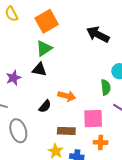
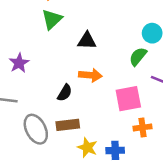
black triangle: (39, 69) -> (87, 41), moved
green semicircle: (106, 87) -> (138, 57), turned -126
brown rectangle: (66, 131) -> (68, 125), moved

